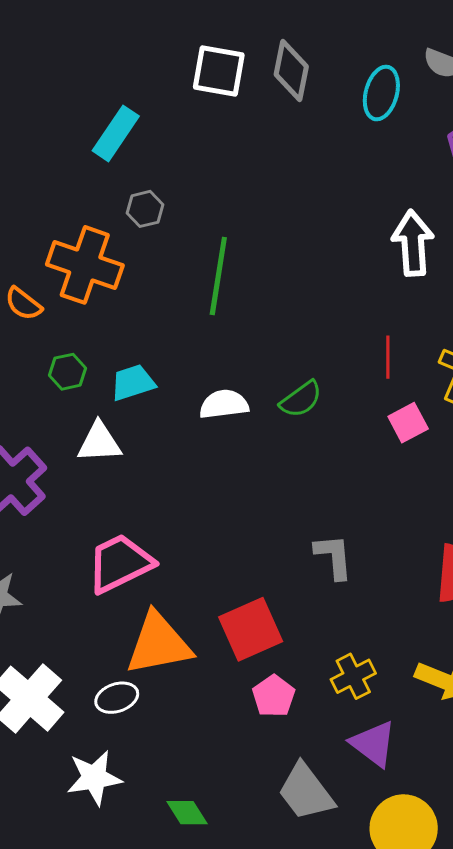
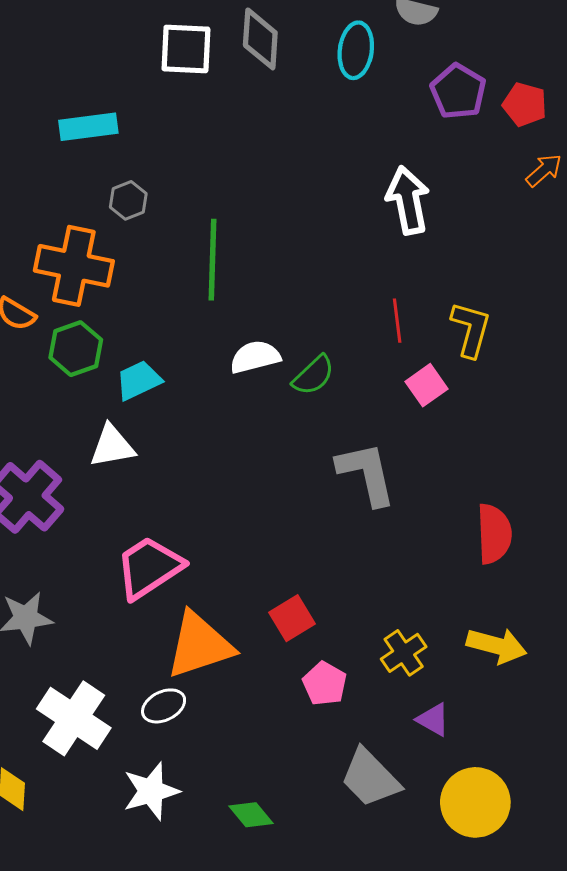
cyan rectangle: (116, 133) -> (88, 127), turned 56
green hexagon: (68, 372) -> (76, 349), moved, size x1.4
white semicircle: (224, 404) -> (255, 357), moved
gray L-shape: (334, 557) -> (366, 474), moved, size x1.4
red square: (251, 629) -> (292, 618), size x0.7
purple triangle: (373, 744) -> (433, 719), size x0.7

